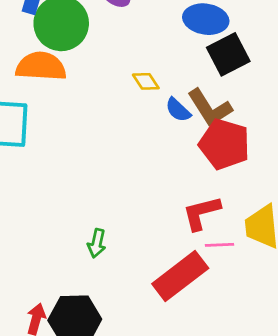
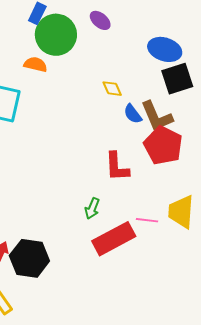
orange semicircle: (41, 66) -> (35, 64), size x0.6
red L-shape: (201, 213) -> (117, 167), moved, turned -88
green arrow: (97, 243) -> (92, 208), moved

